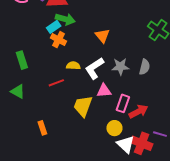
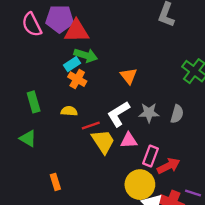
yellow semicircle: (73, 66) -> (69, 111), moved
red line: (56, 83) -> (91, 125), moved
yellow trapezoid: (83, 106) -> (103, 141), moved, turned 125
yellow circle: (114, 128) -> (140, 185), size x1.6

